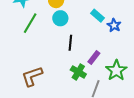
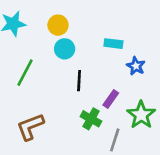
cyan rectangle: (97, 16) -> (113, 44), turned -32
green line: (30, 23) -> (25, 73), moved
blue star: (114, 25) -> (136, 66), moved

